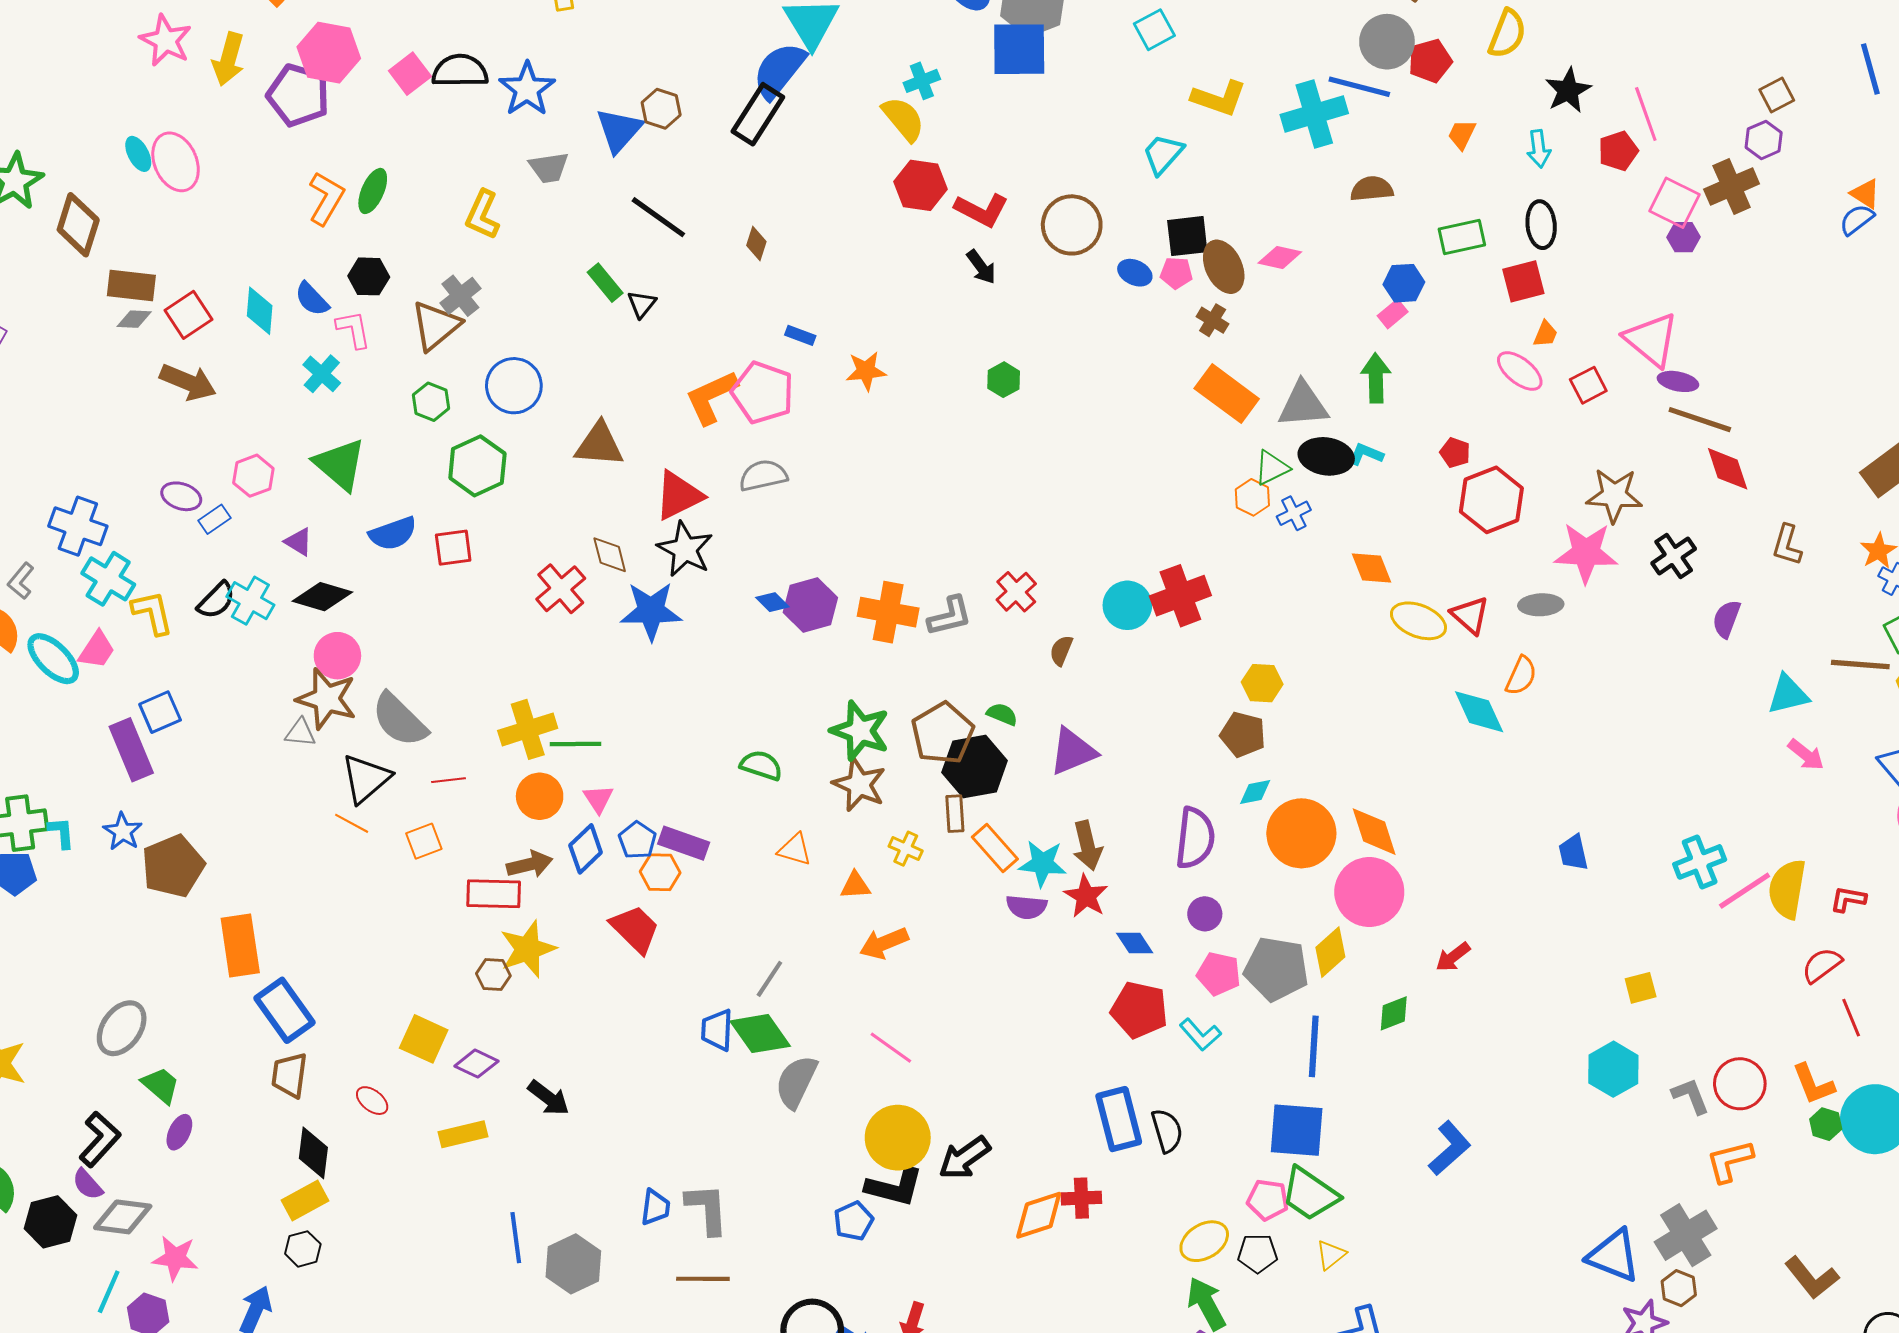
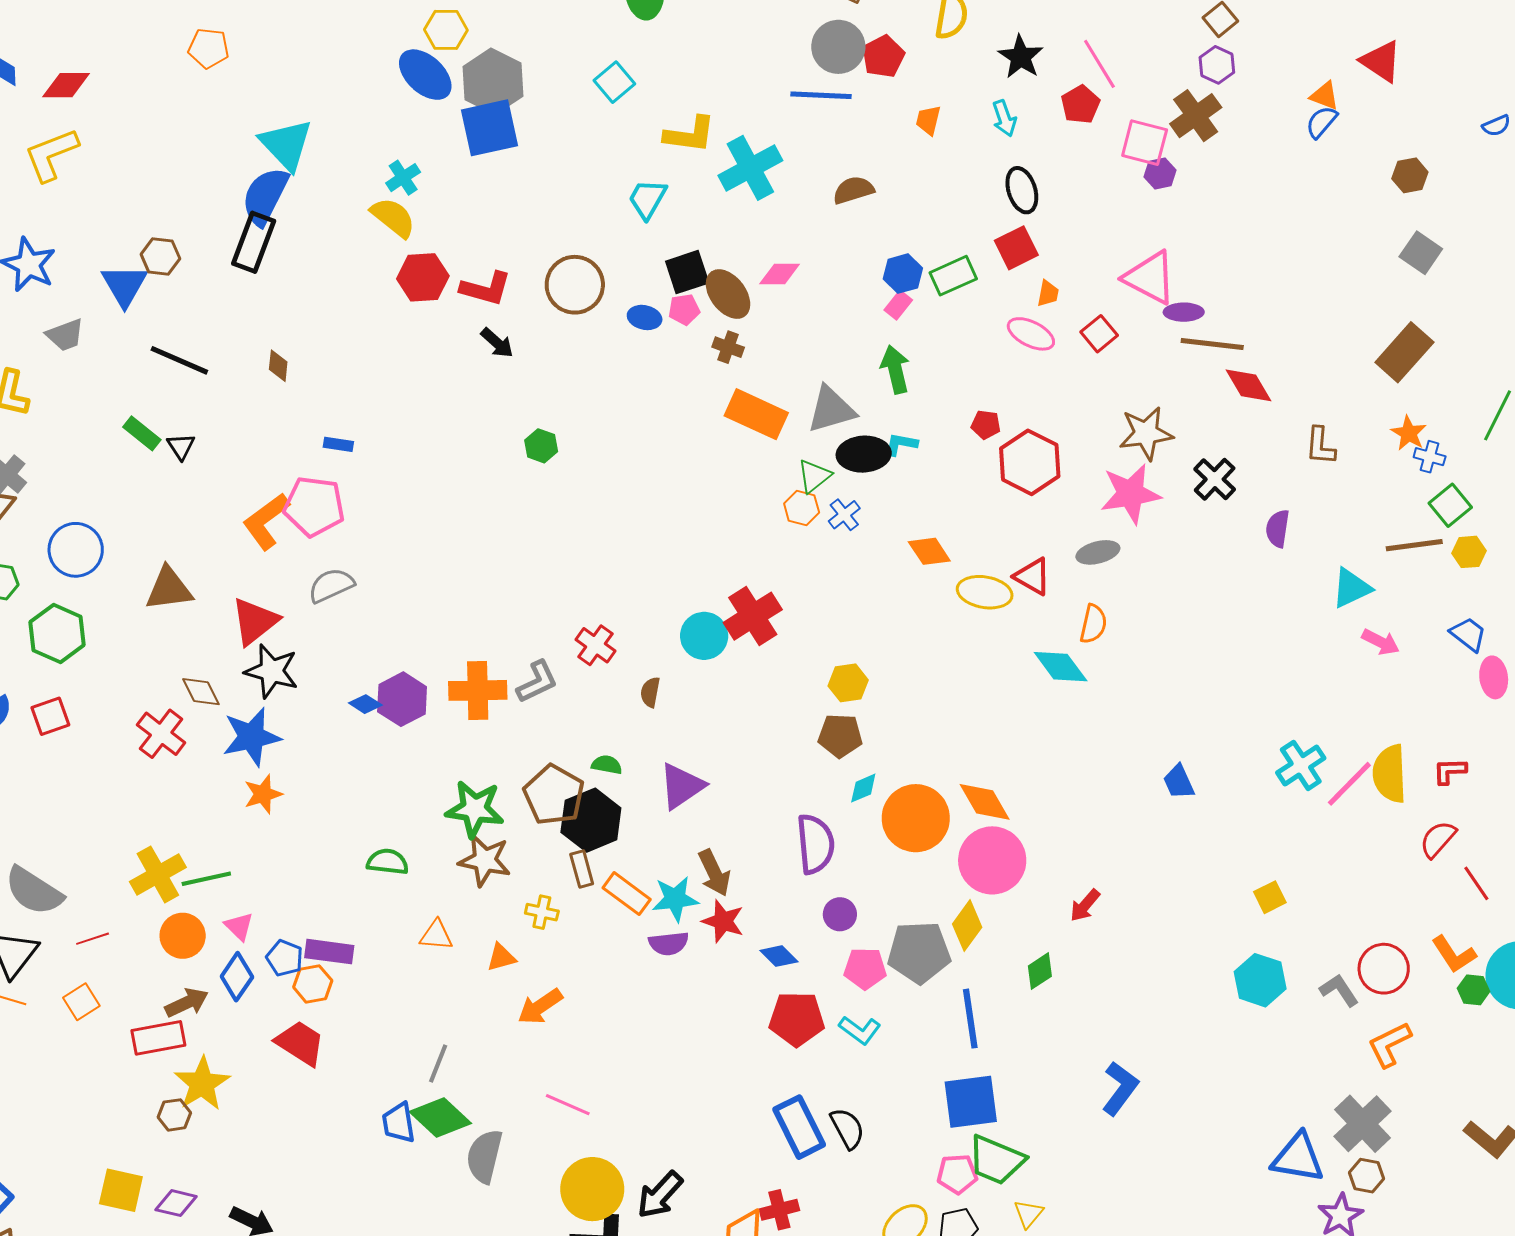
cyan cross: (1314, 114) -> (750, 168), moved
green rectangle: (1462, 237) -> (953, 276), moved
orange star: (866, 371) -> (263, 794), moved

